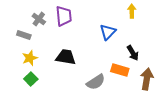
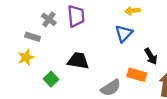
yellow arrow: (132, 11) -> (132, 11), moved, turned -96
yellow star: (30, 58) -> (26, 57), moved
green square: (31, 79) -> (51, 79), moved

